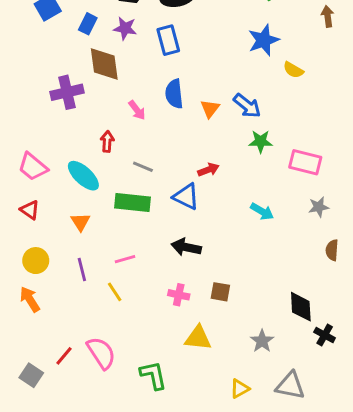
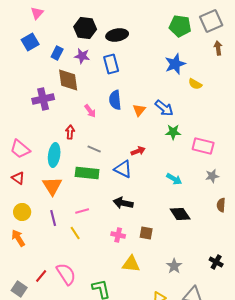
cyan ellipse: (83, 176) -> (54, 155), turned 55
orange triangle: (80, 222) -> (52, 186), size x1.5
black diamond: (301, 307) -> (180, 214), moved, turned -30

